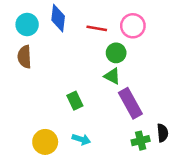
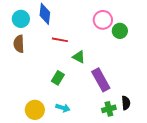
red line: (97, 28) -> (60, 40), moved
green circle: (116, 53) -> (120, 31), moved
green triangle: (112, 76) -> (79, 57), moved
green rectangle: (75, 101) -> (58, 78), turned 56

